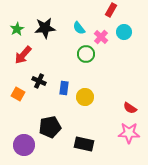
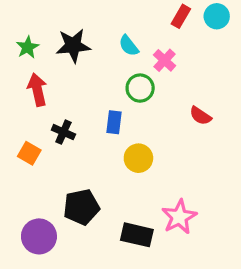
cyan circle: (124, 32) -> (217, 16), moved
red arrow: (23, 55) -> (37, 90), turned 126
blue rectangle: (64, 88) -> (114, 122), moved
red semicircle: (130, 108) -> (200, 116), moved
pink star: (129, 133) -> (179, 217), moved, turned -30

